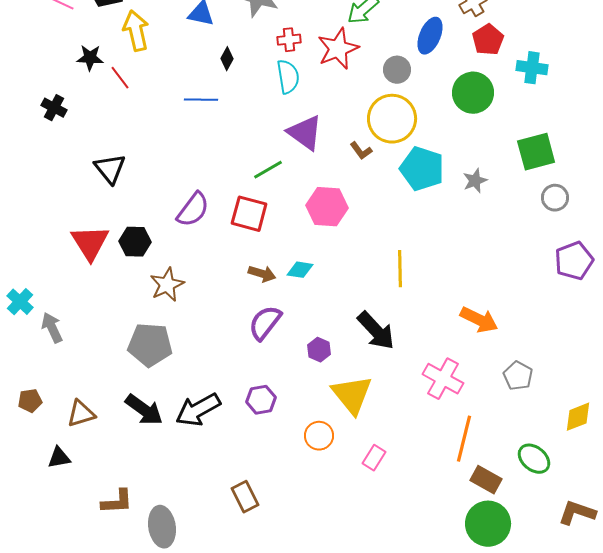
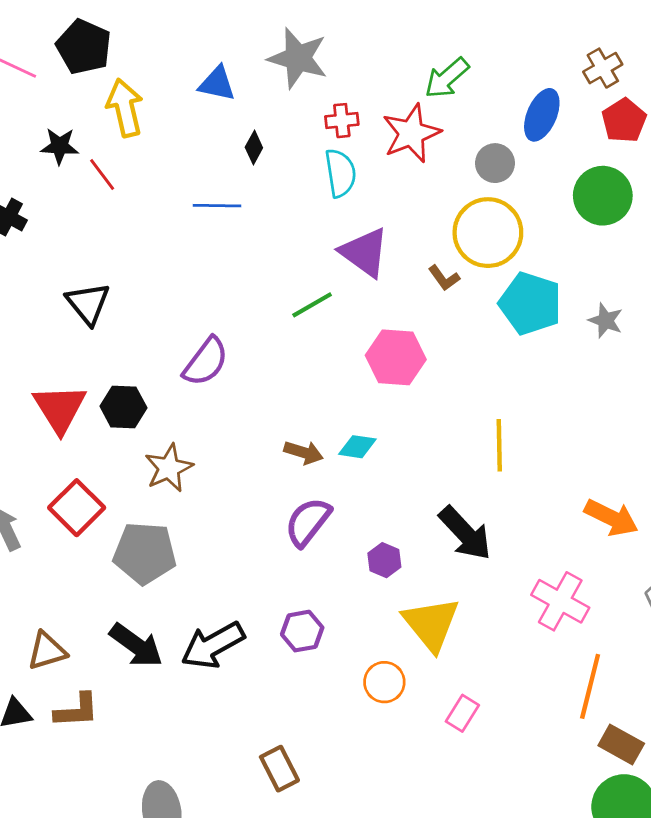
gray star: (475, 181) -> (606, 320), turned -30
red square: (249, 214) -> (77, 508), moved, turned 30
brown L-shape: (117, 502) -> (77, 710), moved

